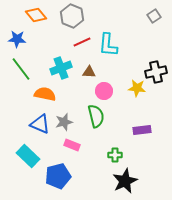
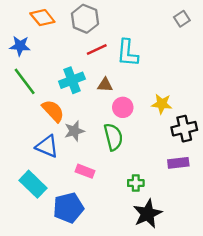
black cross: (156, 72) -> (184, 129), moved
orange semicircle: (45, 94) -> (53, 111), turned 35
gray star: (64, 122) -> (74, 131), moved
purple rectangle: (142, 130) -> (178, 163), moved

